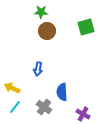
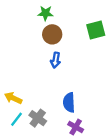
blue arrow: (38, 69) -> (56, 60), moved
gray cross: (44, 107) -> (38, 118), moved
purple cross: (83, 114) -> (76, 127), moved

